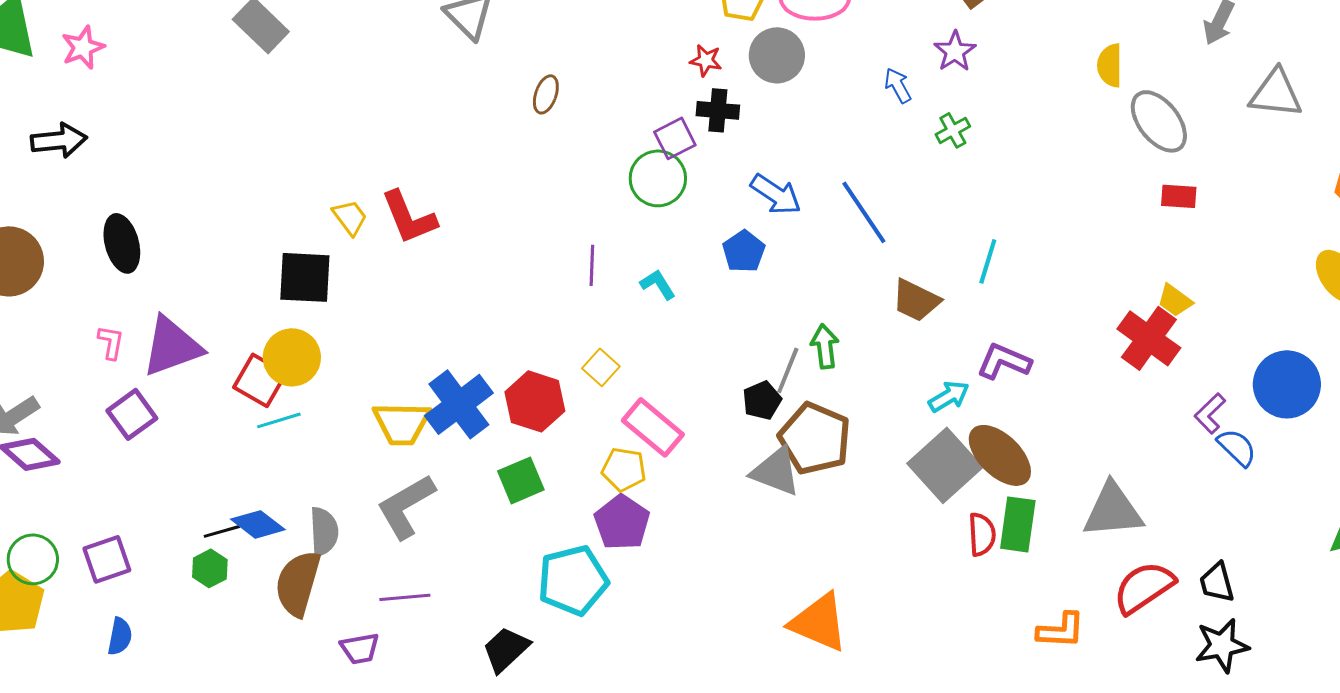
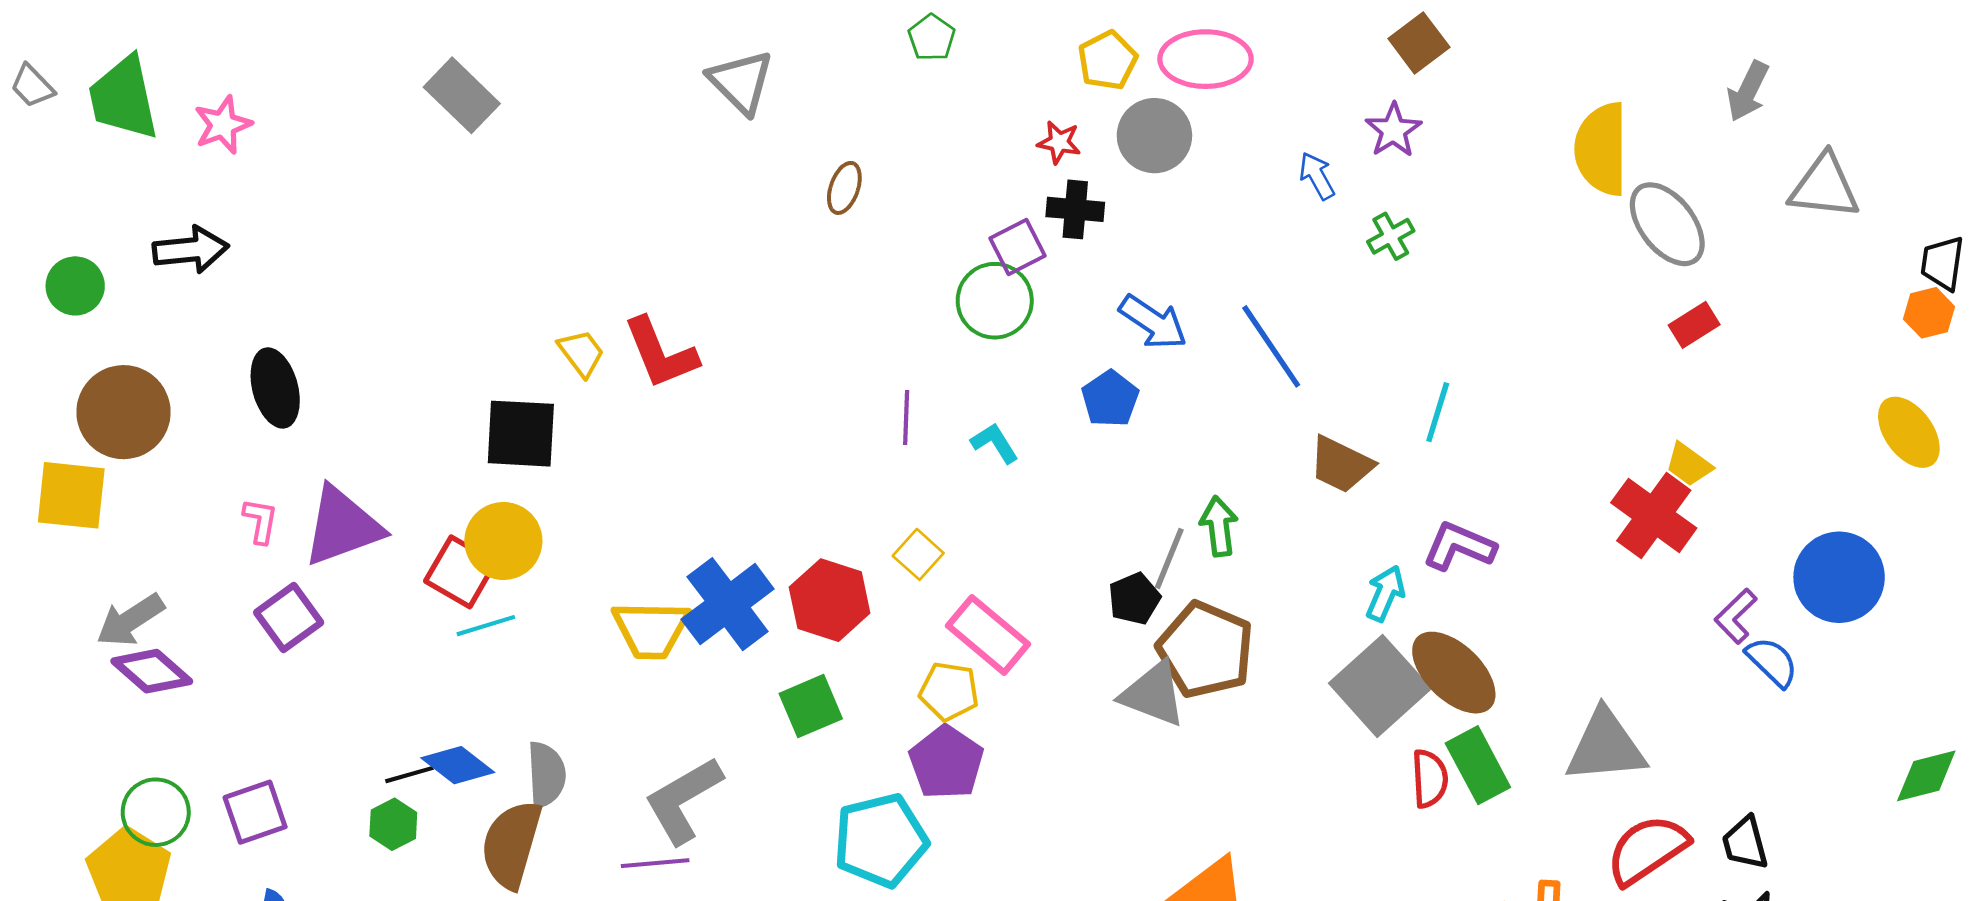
yellow semicircle: (1110, 65) -> (1601, 149), size x1.6
red rectangle: (1179, 196) -> (1694, 325), turned -36
cyan arrow: (949, 396) -> (1385, 593), turned -36
gray L-shape: (406, 506) -> (683, 800), moved
green rectangle: (1018, 524) -> (1478, 765), turned -36

